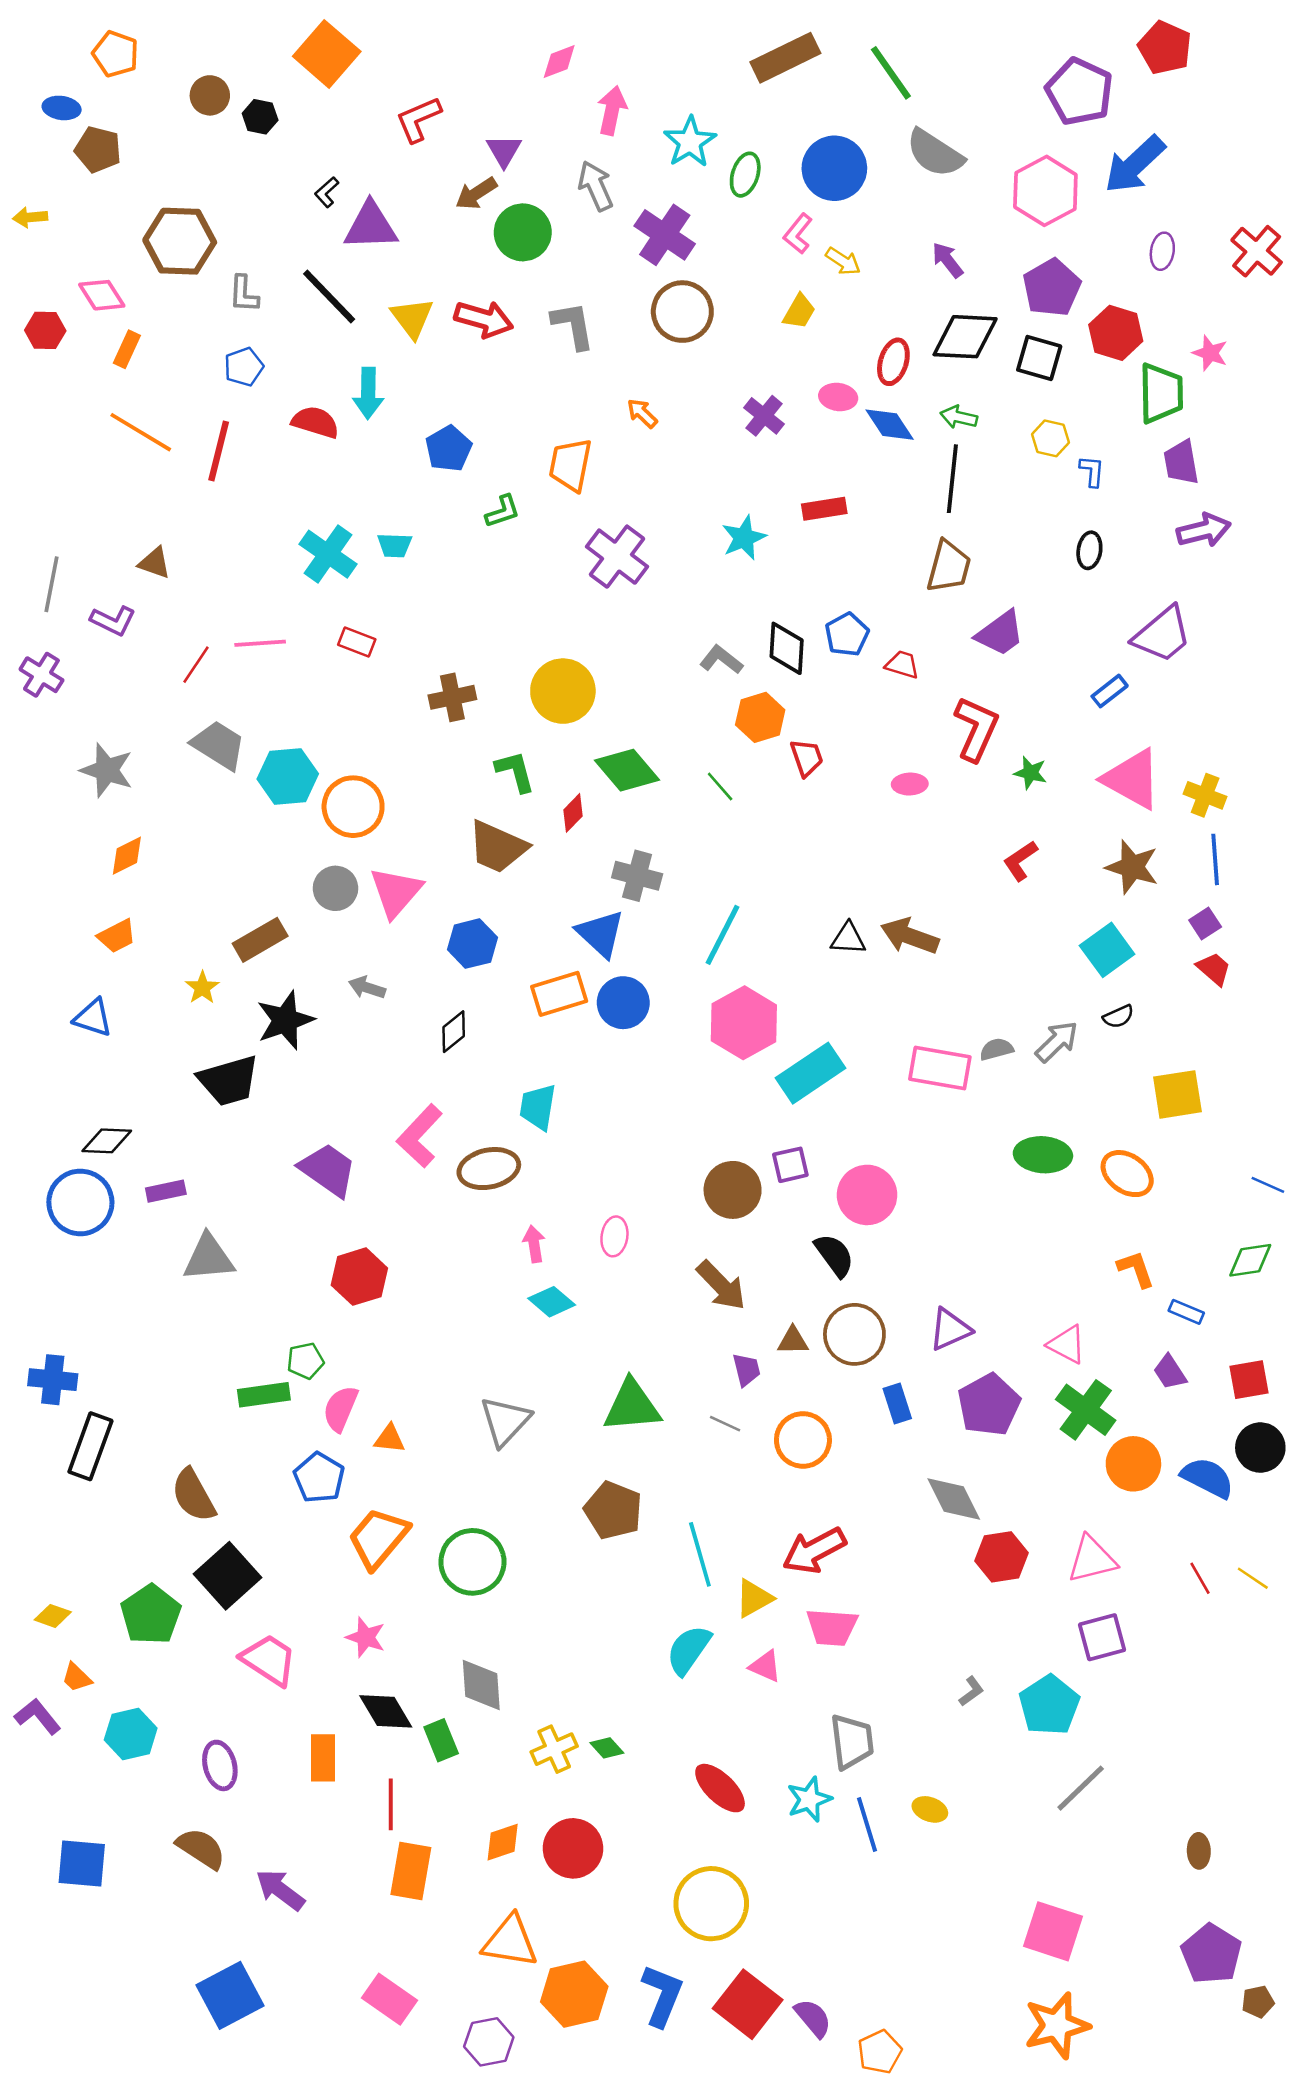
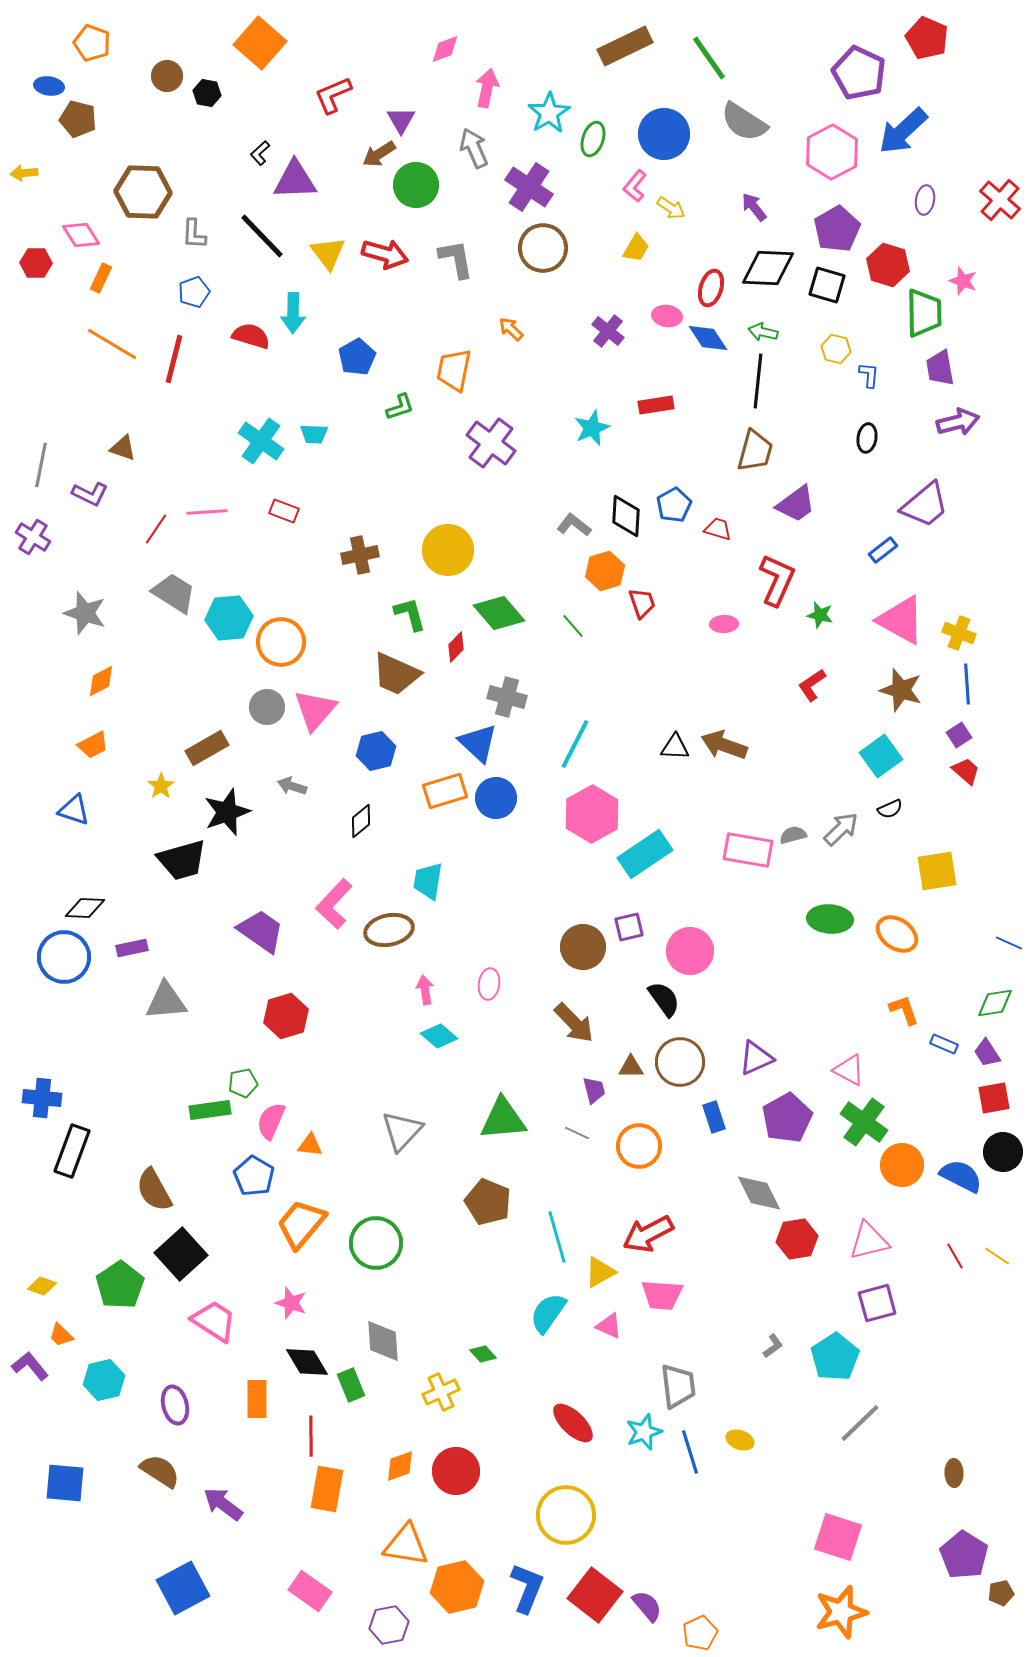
purple trapezoid: (1170, 1372) -> (987, 1053), moved
green diamond: (607, 1748) -> (483, 1354), moved

